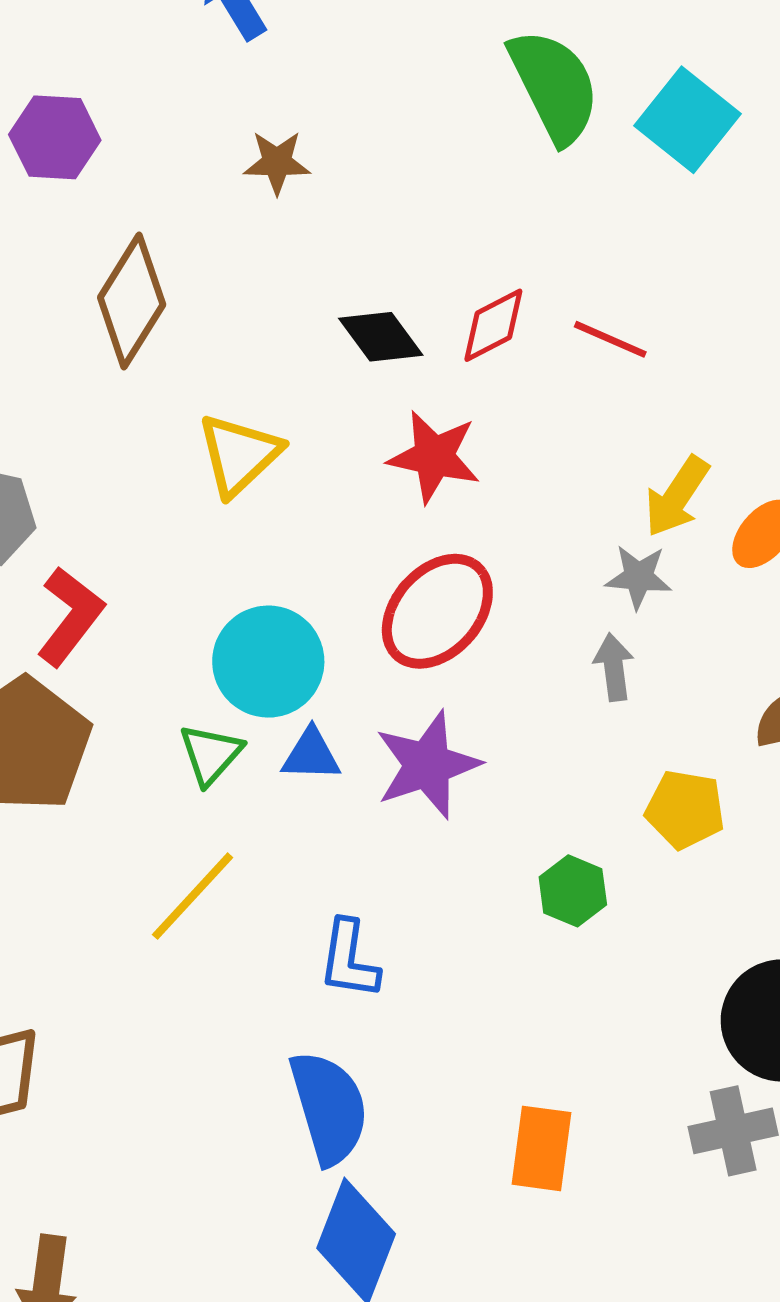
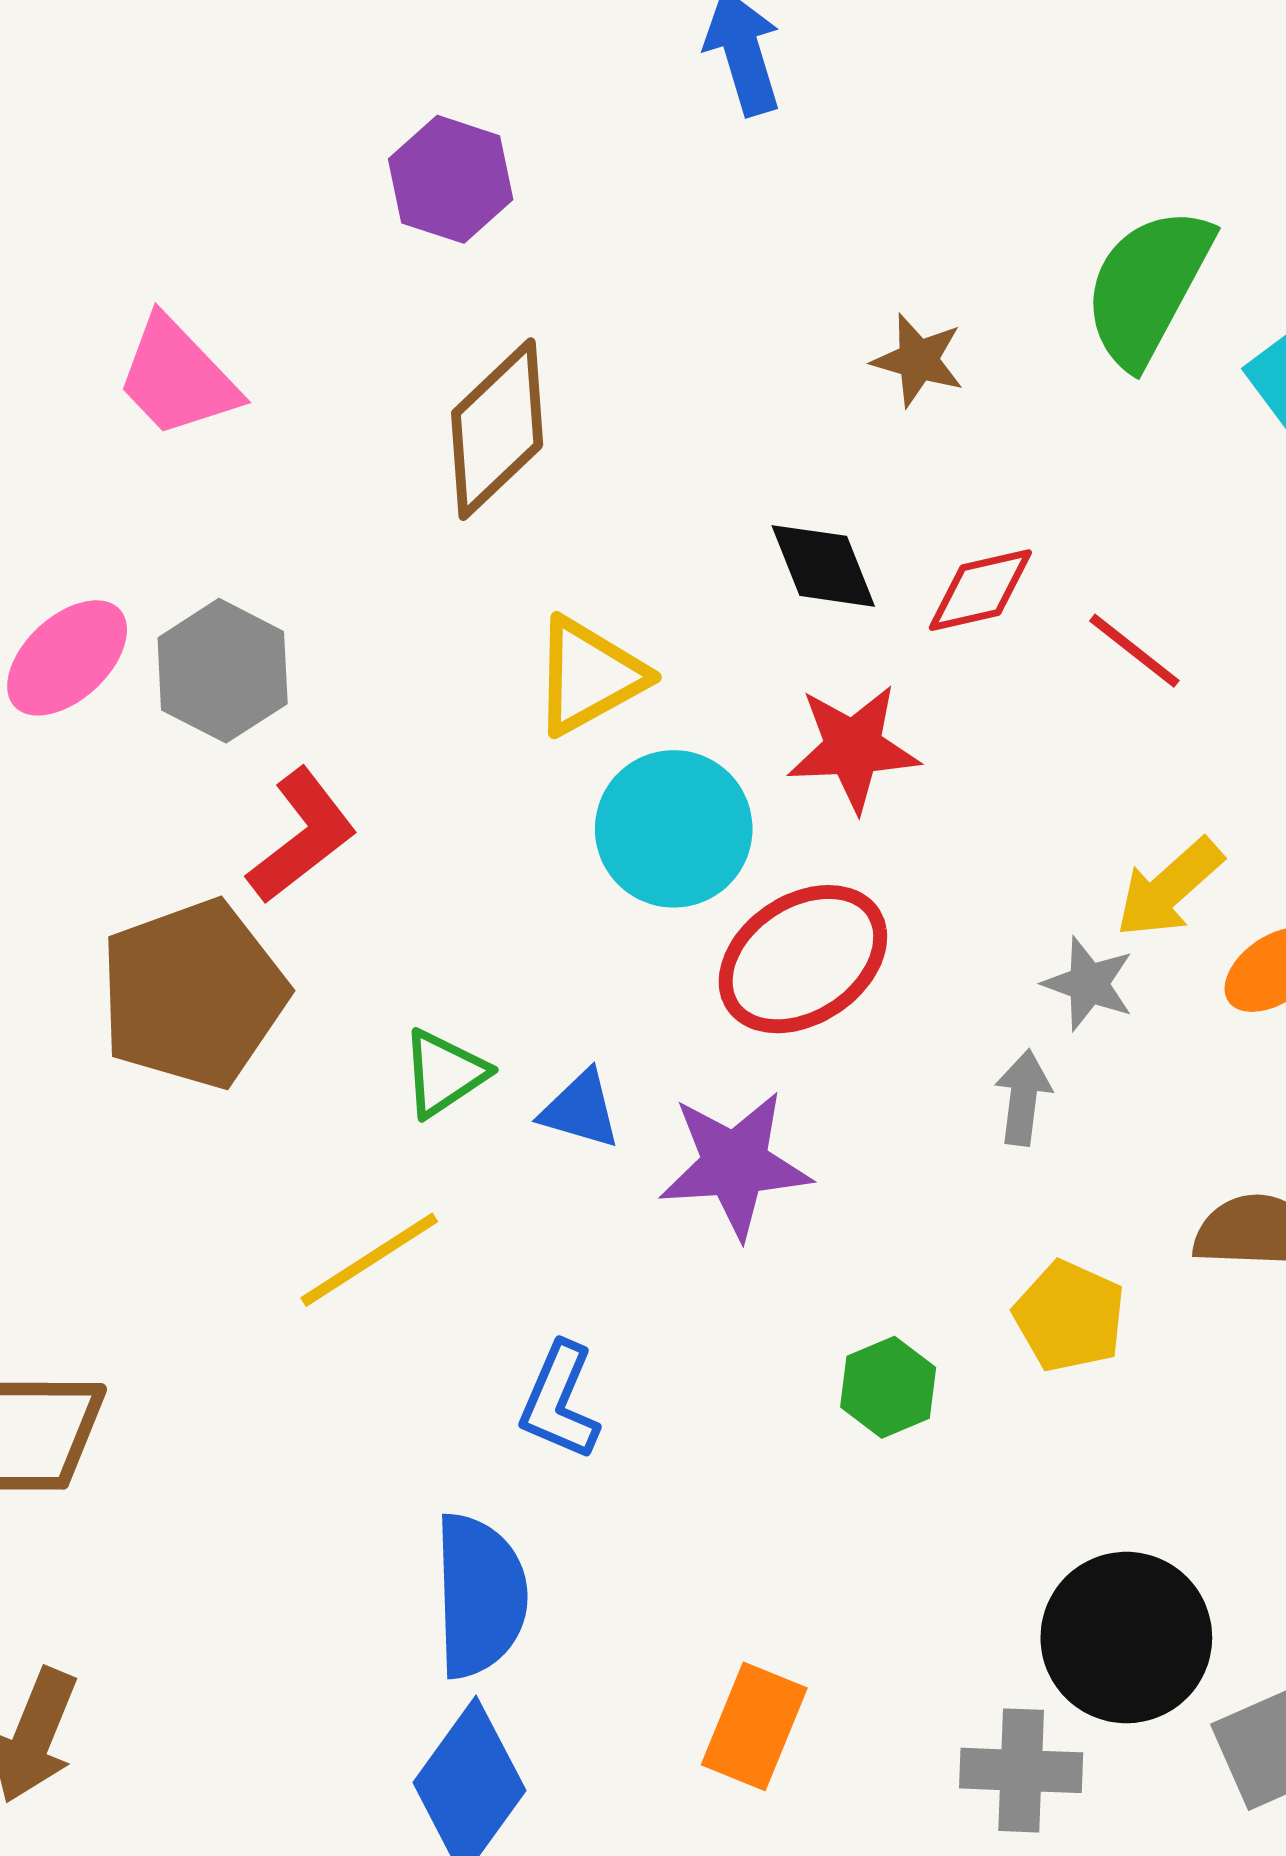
green semicircle: (554, 86) -> (1148, 287), turned -140
brown star: (277, 162) -> (918, 360), moved
red star: (434, 457) -> (853, 748), turned -30
cyan circle: (268, 662) -> (674, 829), moved

